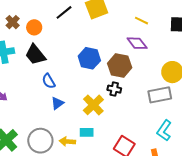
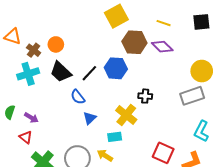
black line: (64, 12) -> (89, 73), moved
brown cross: (13, 22) -> (34, 50), moved
brown hexagon: (120, 66) -> (134, 42), moved
cyan rectangle: (87, 132) -> (115, 137), moved
yellow arrow: (67, 141) -> (105, 155), turned 35

